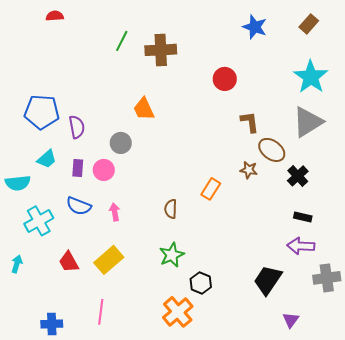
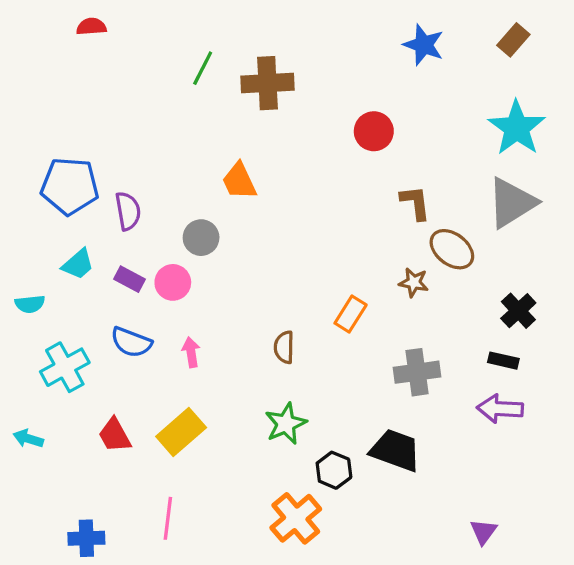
purple rectangle: (78, 168) -> (130, 279), turned -66
black cross: (298, 176) -> (518, 311), moved
cyan semicircle: (18, 183) -> (30, 304), size x0.7
cyan arrow: (17, 264) -> (28, 439), turned -90
gray cross: (327, 278) -> (417, 372), moved
black trapezoid: (268, 280) -> (395, 450), moved, turned 76

